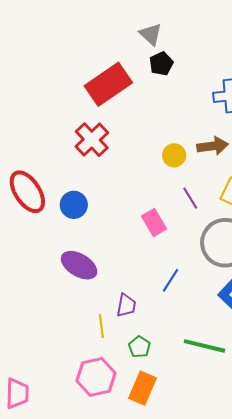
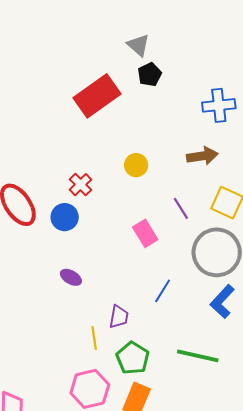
red cross: (92, 140) -> (81, 185), moved, size x0.7
yellow circle: (174, 155) -> (136, 165), moved
purple ellipse: (79, 265) -> (71, 277), size x0.6
green pentagon: (139, 347) -> (133, 358), size x1.5

